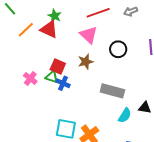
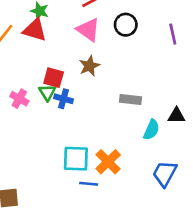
black circle: (118, 49) -> (126, 25), moved
green triangle: (52, 77) -> (47, 92), turned 48
gray rectangle: (112, 91) -> (130, 100), size x0.7

